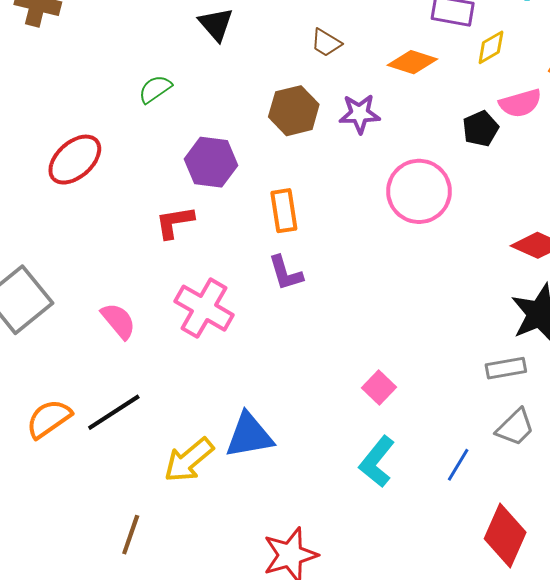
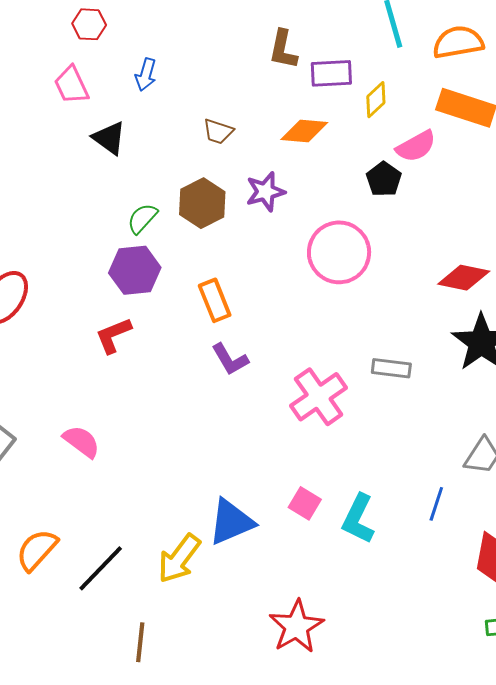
green semicircle: (155, 89) -> (142, 218), moved
pink cross: (204, 308) -> (319, 397), moved, turned 38
gray rectangle: (506, 368) -> (391, 368), moved, turned 30
pink square: (379, 387) -> (305, 503), moved
black line: (114, 412) -> (101, 568), moved

